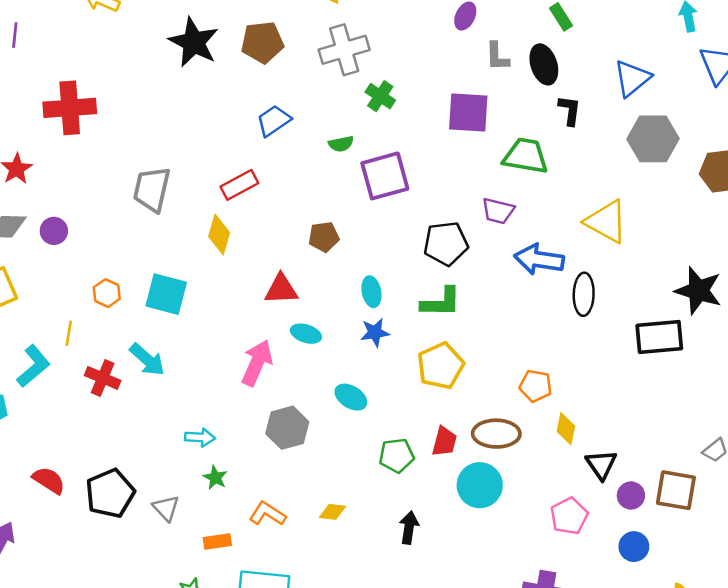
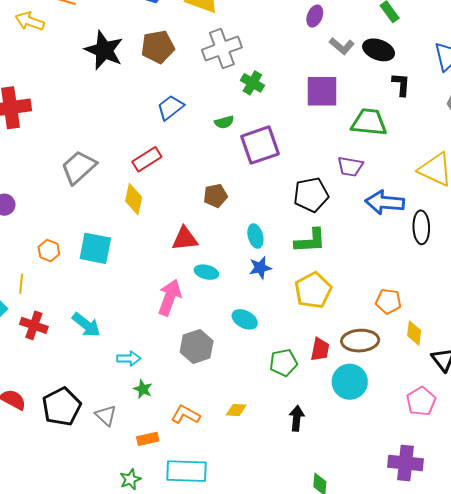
gray L-shape: (497, 56) -> (342, 46), turned -45
black ellipse: (544, 64) -> (379, 50), turned -48
gray trapezoid: (152, 189) -> (79, 167), turned 39
cyan arrow: (147, 360) -> (86, 325), moved
red cross: (103, 378) -> (34, 325), moved

